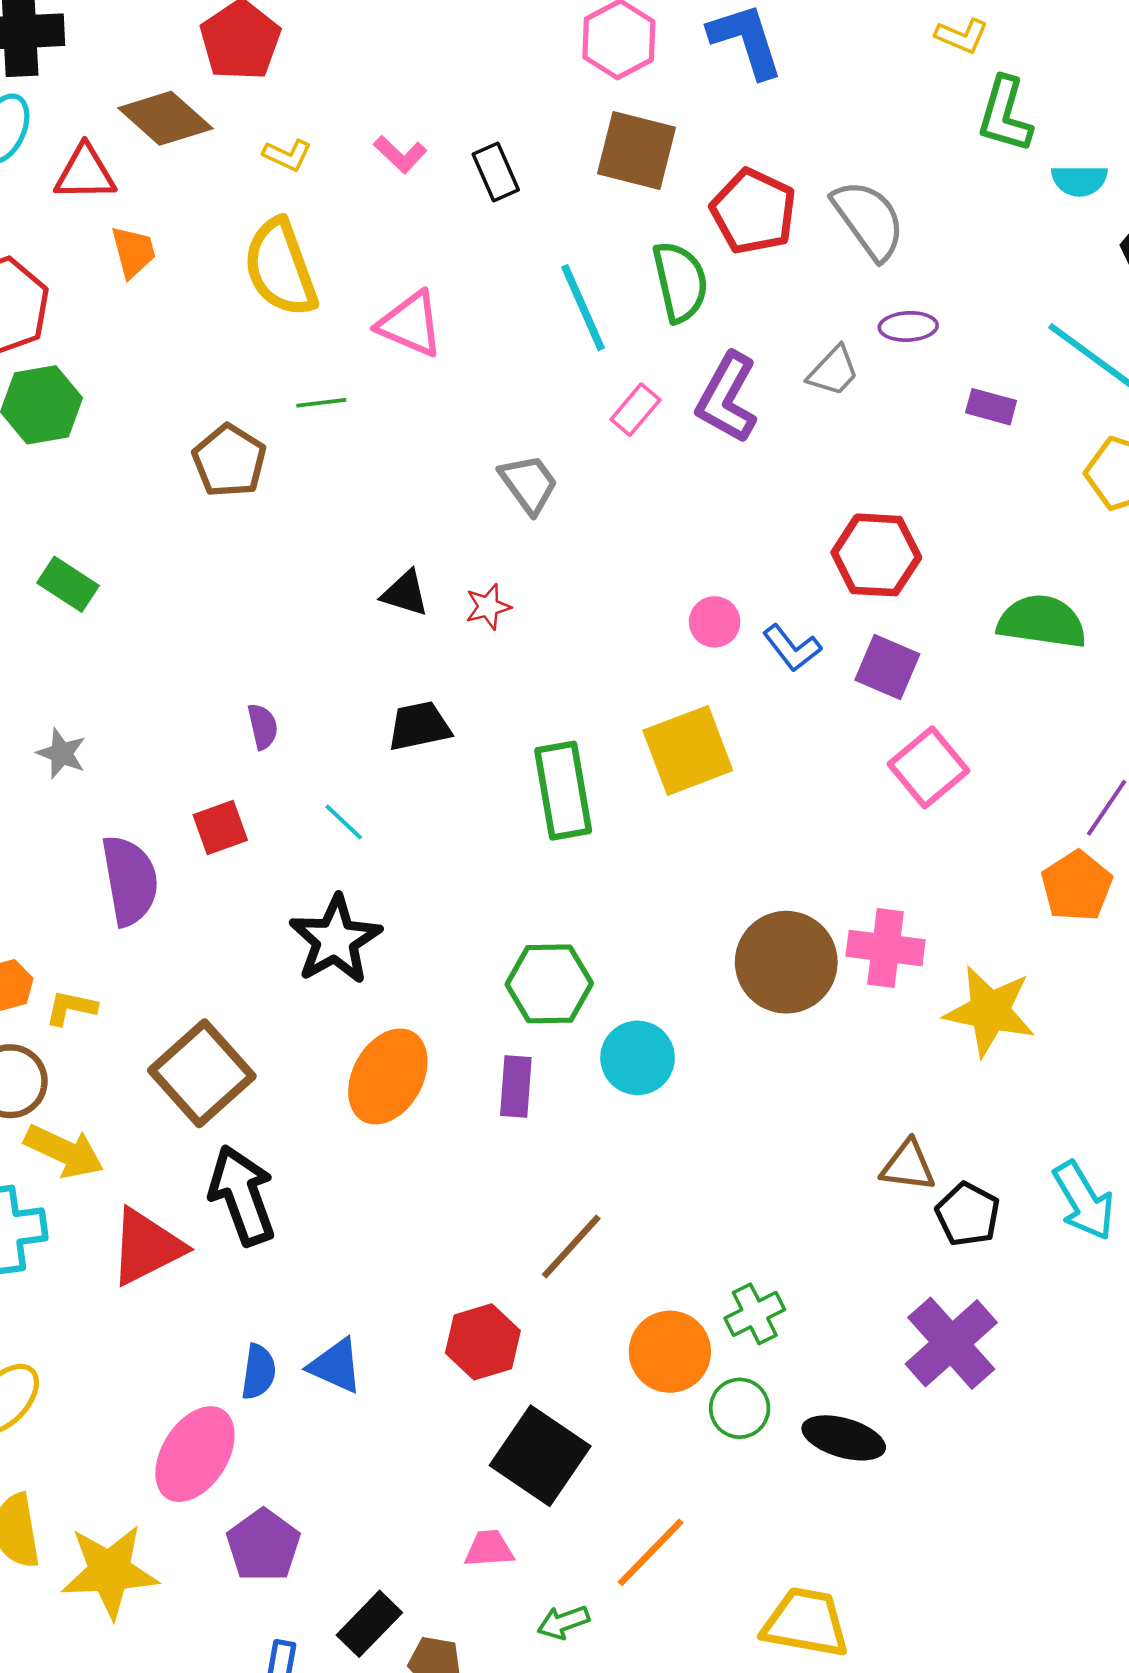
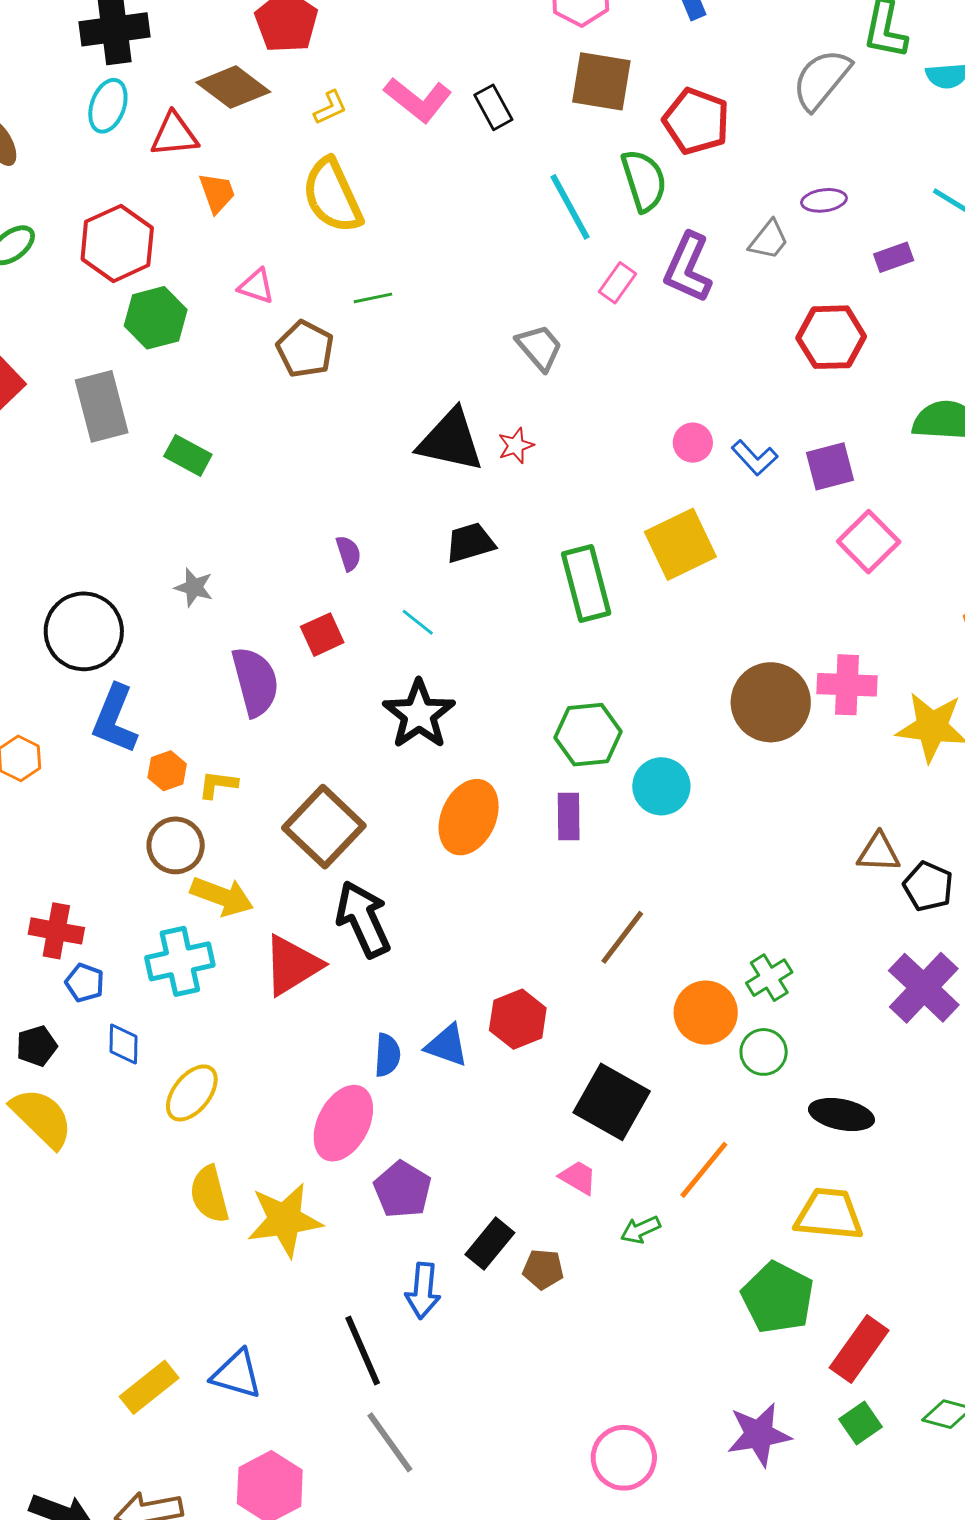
pink L-shape: (400, 154) -> (418, 100), size x1.6
yellow L-shape: (287, 155) -> (330, 108), turned -45
gray semicircle: (869, 220) -> (821, 79), moved, turned -100
pink triangle: (410, 324) -> (256, 286), moved, size x0.7
purple rectangle: (991, 407) -> (894, 257), turned -30
red hexagon: (876, 555) -> (831, 337), moved
black triangle: (405, 593) -> (450, 441), size x1.8
purple square: (887, 667) -> (830, 466), turned -33
red hexagon: (483, 1342) -> (518, 1019), moved
black ellipse: (844, 1438) -> (841, 1115), moved
pink trapezoid: (489, 1549) -> (578, 1178), turned 39

